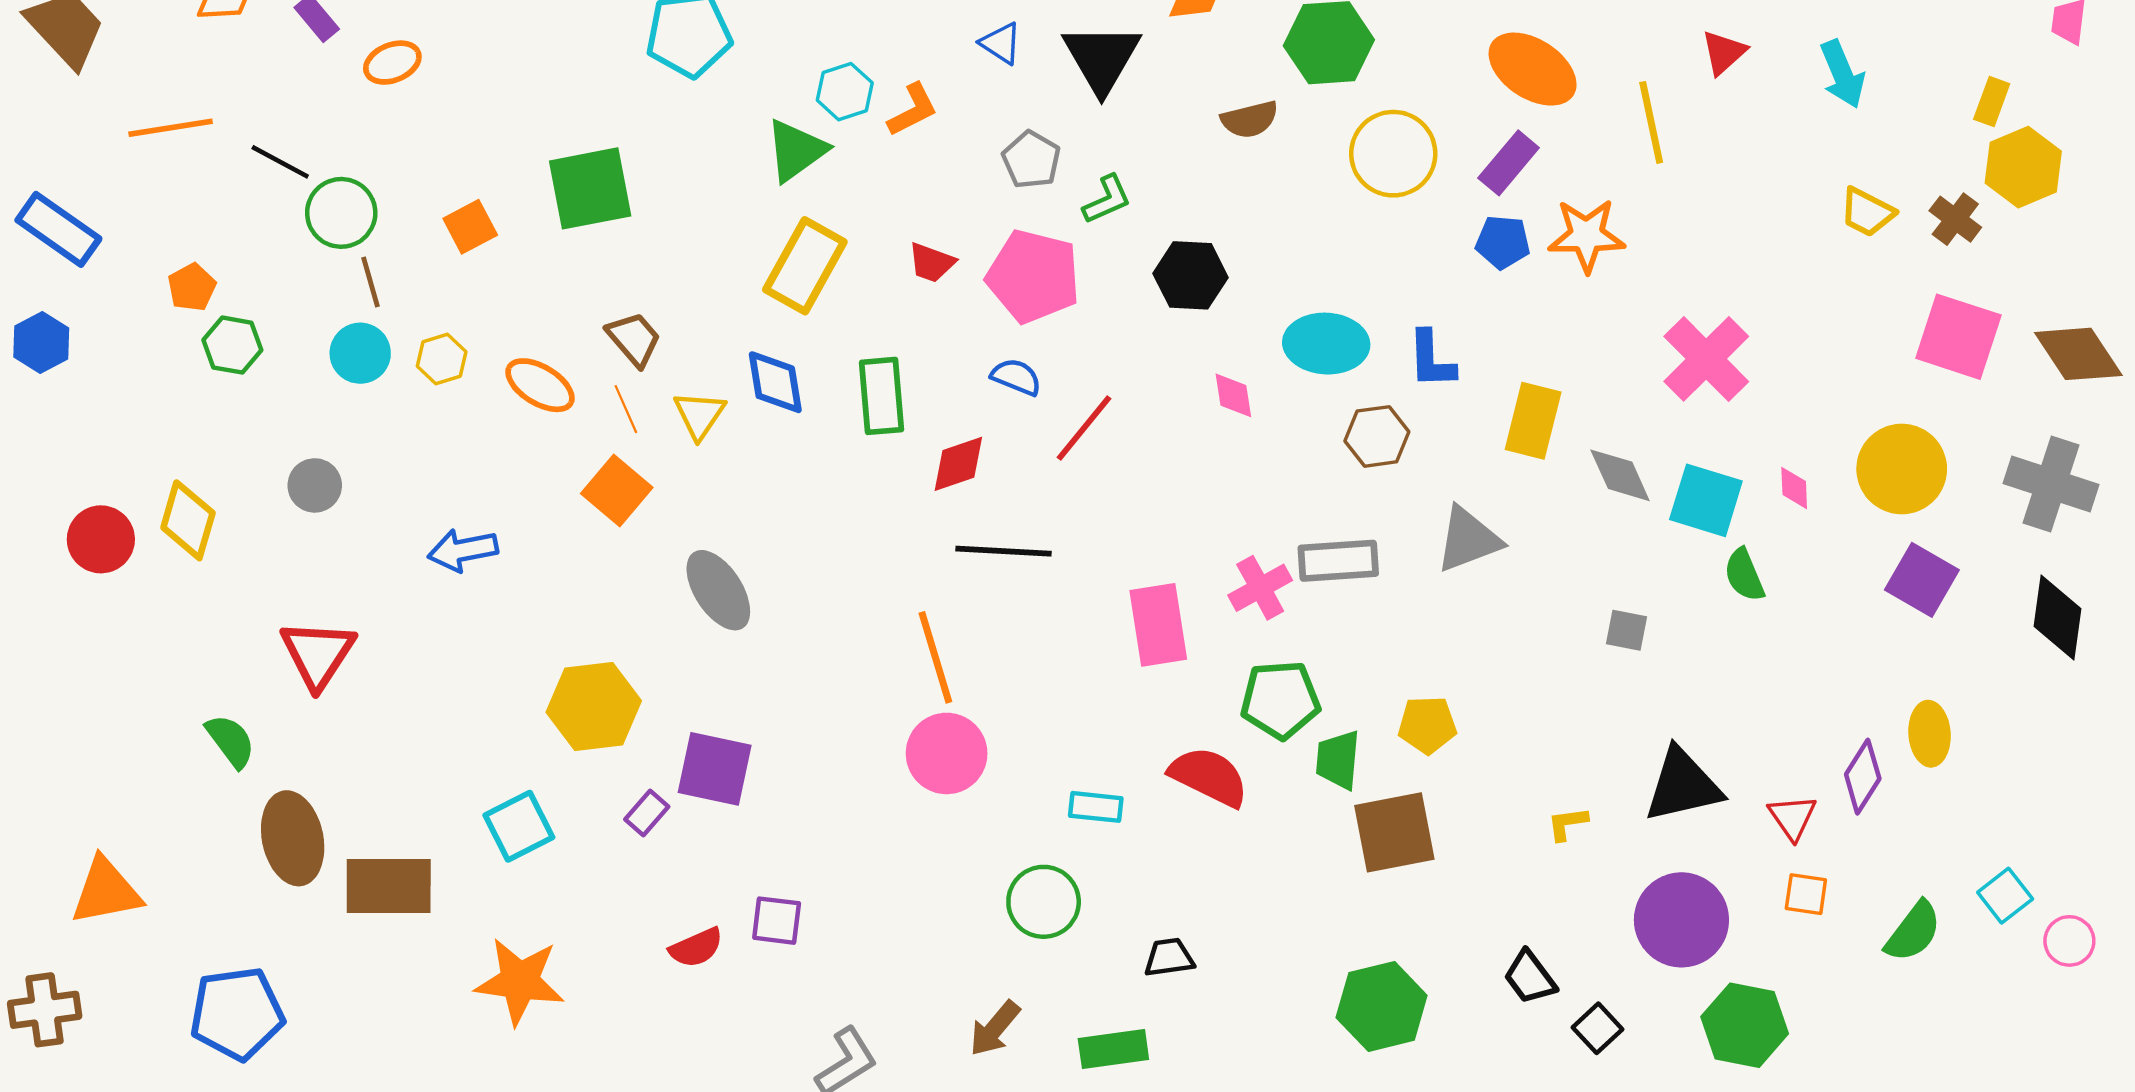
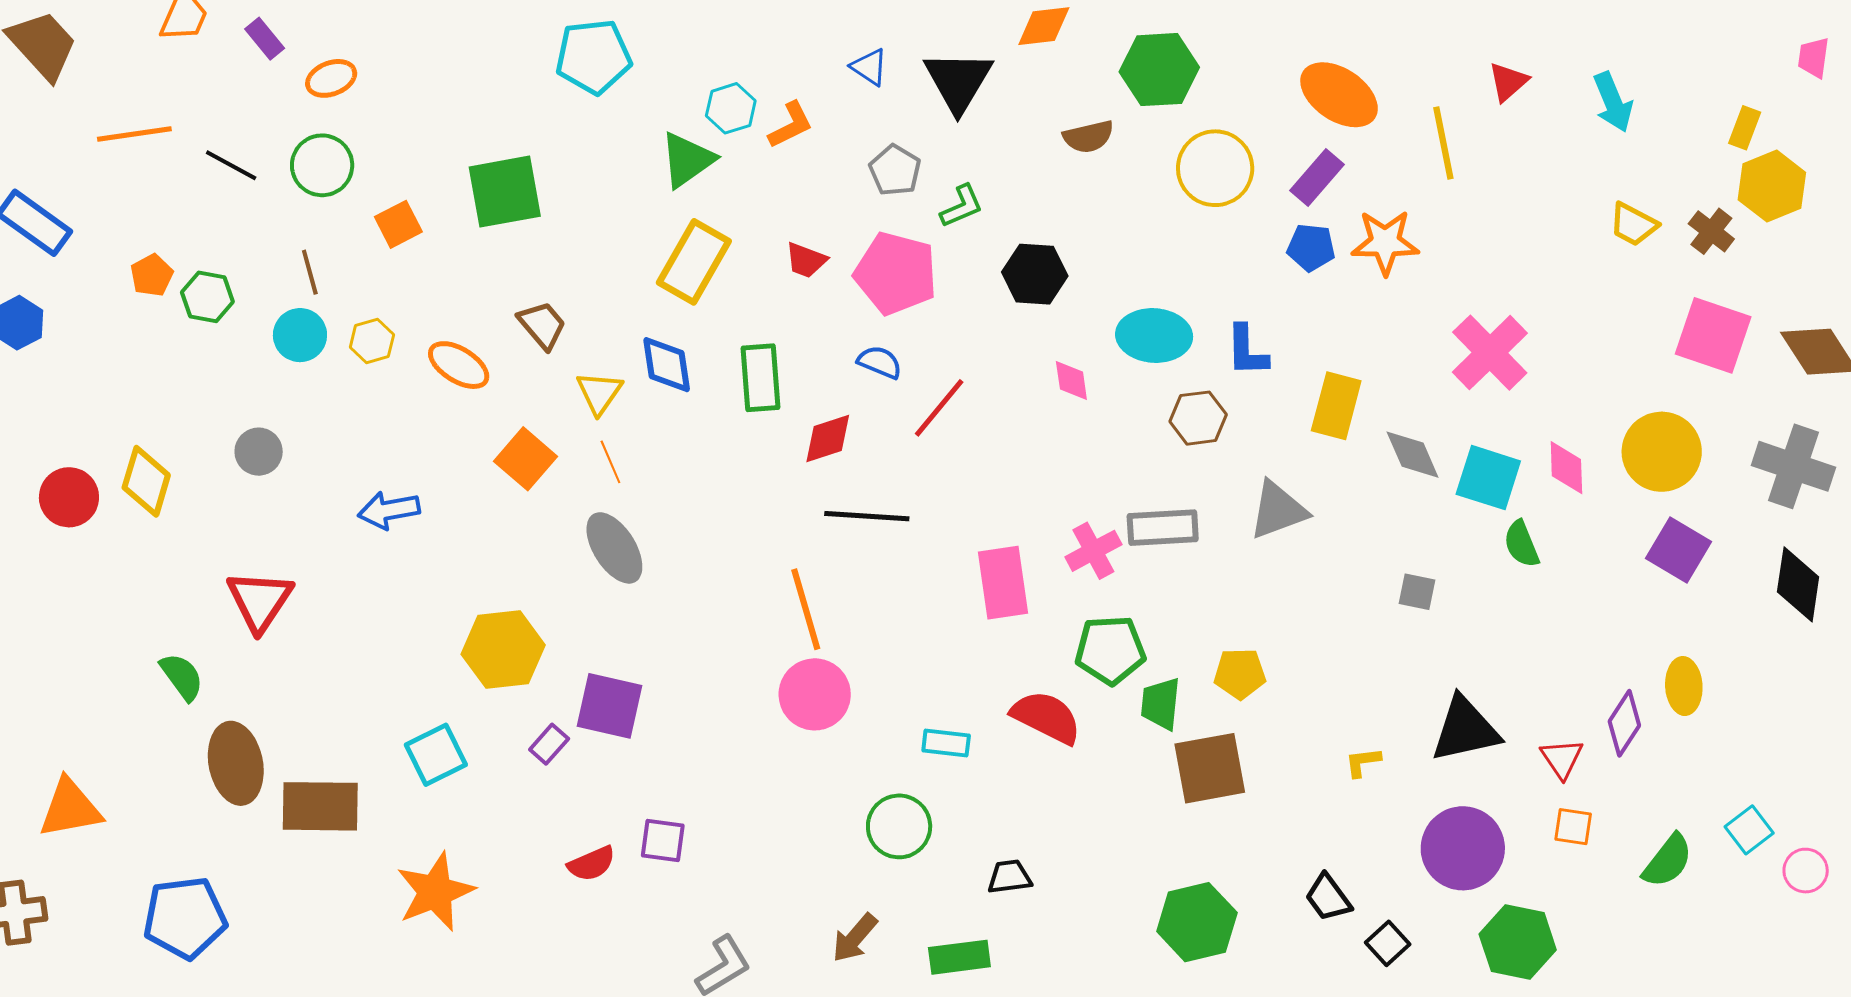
green circle: (341, 213) -> (322, 165), moved
green hexagon: (232, 345) -> (207, 297), moved
orange line: (626, 409) -> (610, 462), moved
pink diamond: (1794, 488) -> (1566, 468), size x1.4
orange star: (520, 981) -> (435, 892), turned -30

